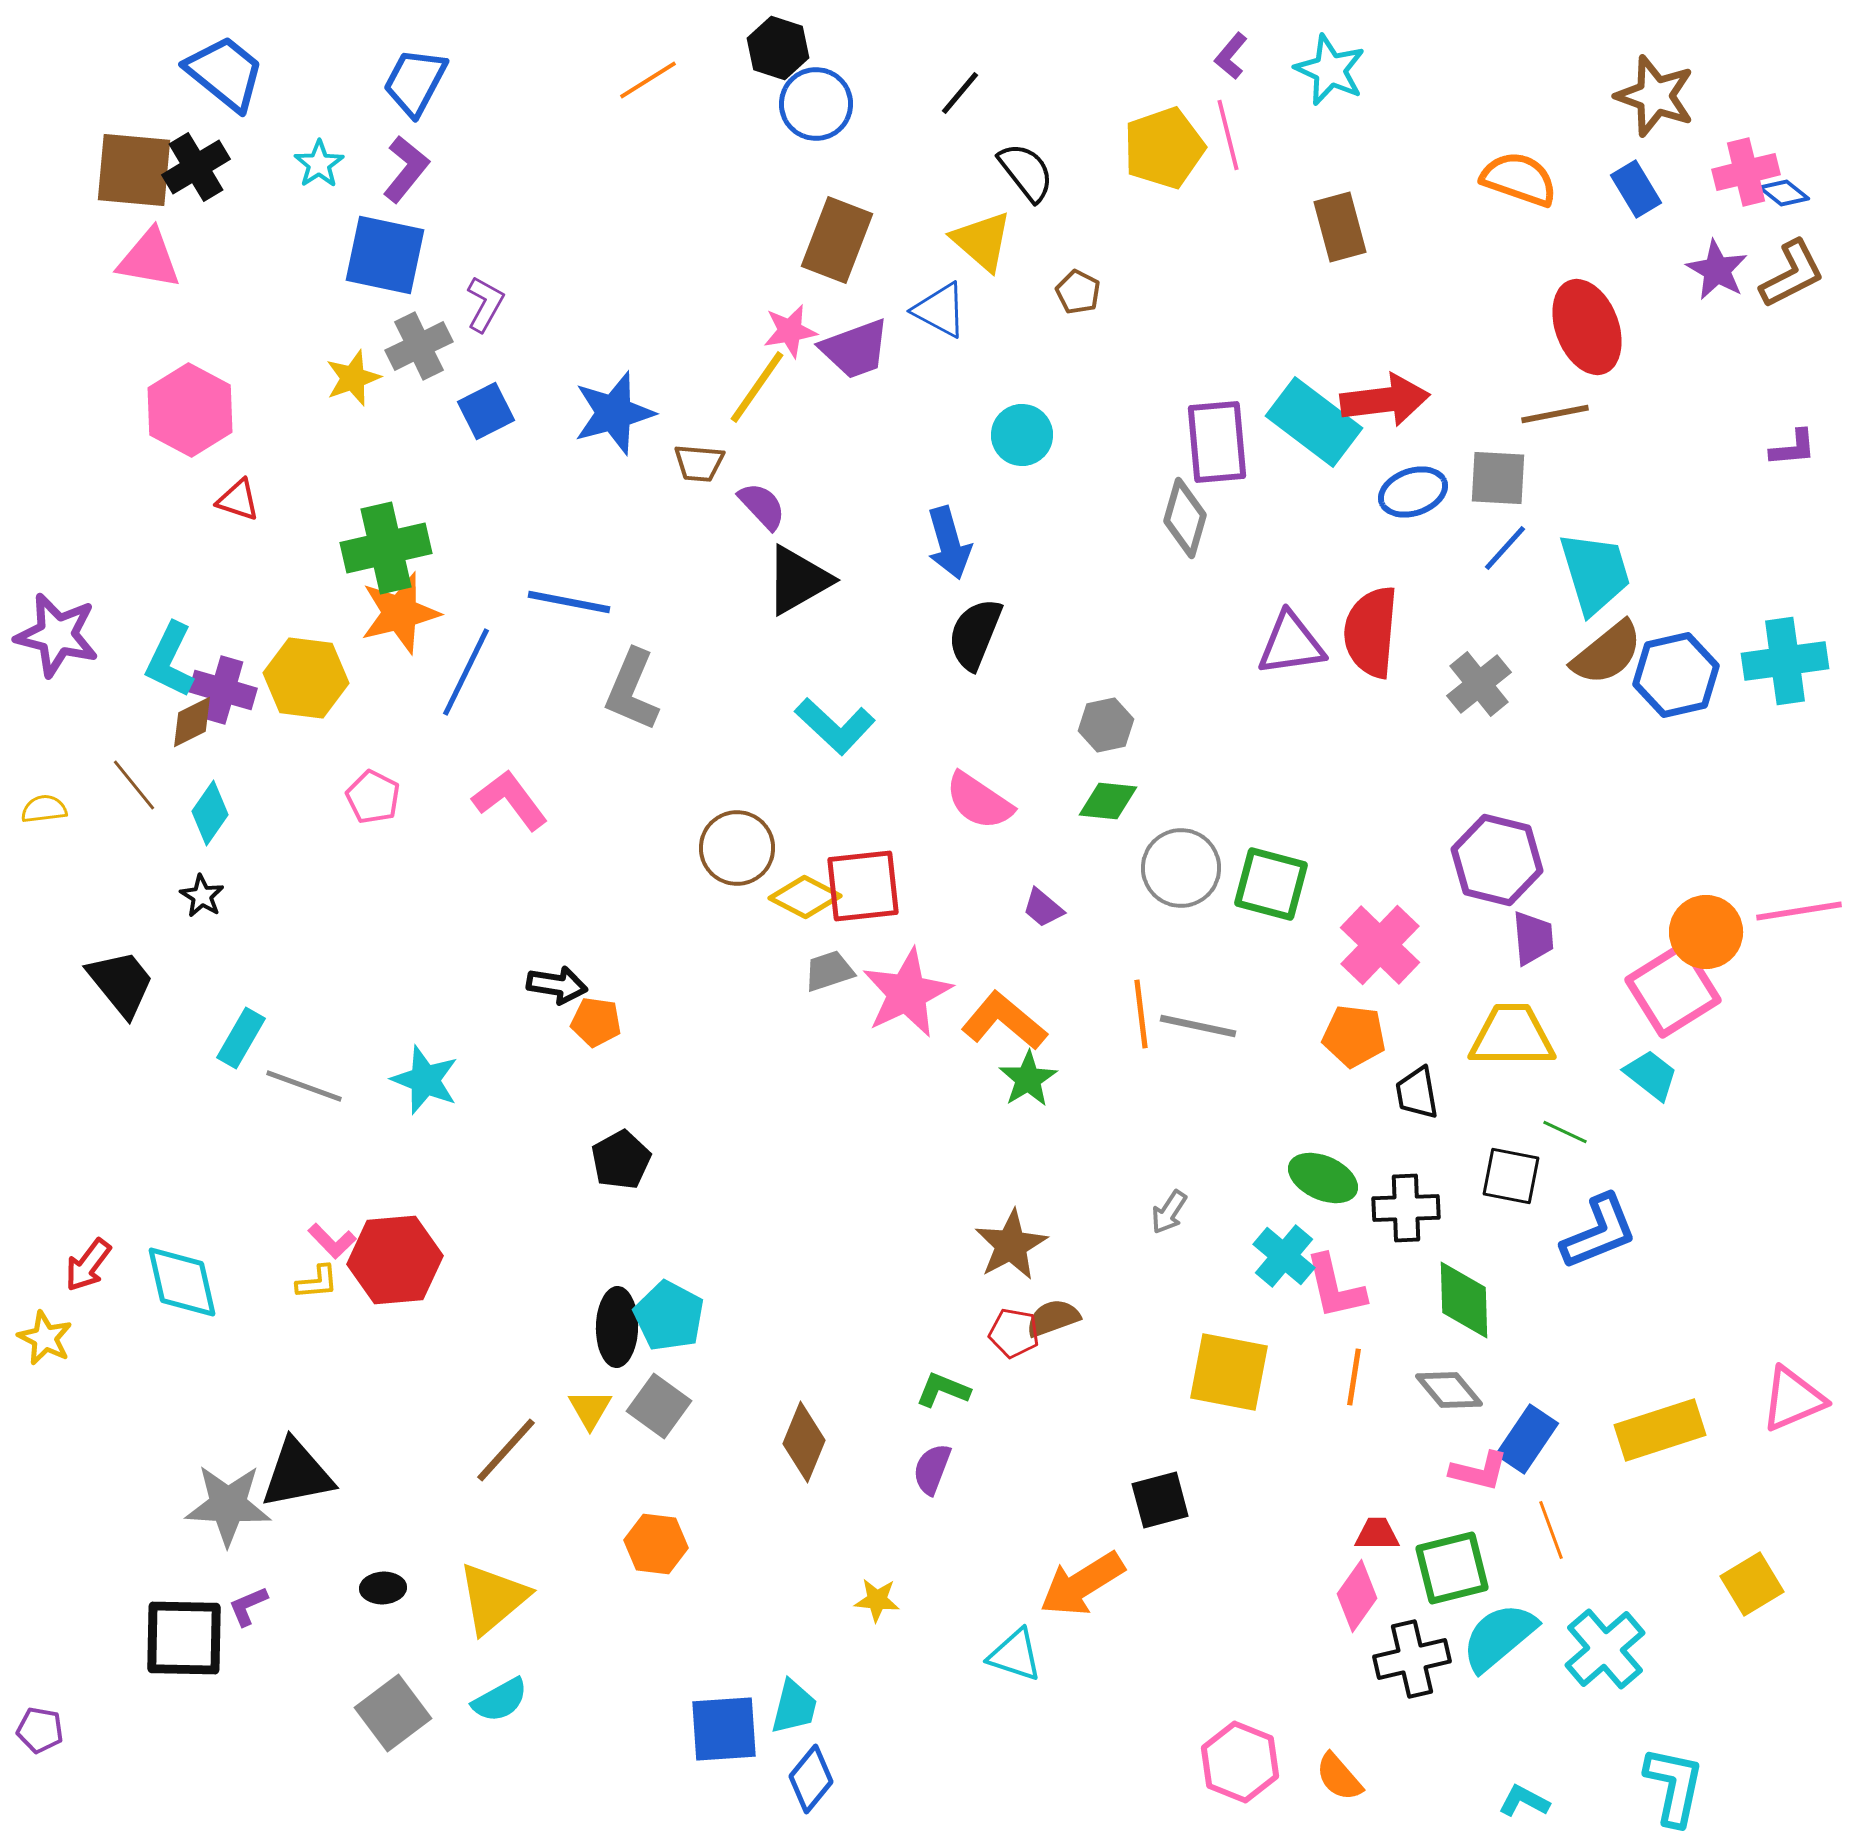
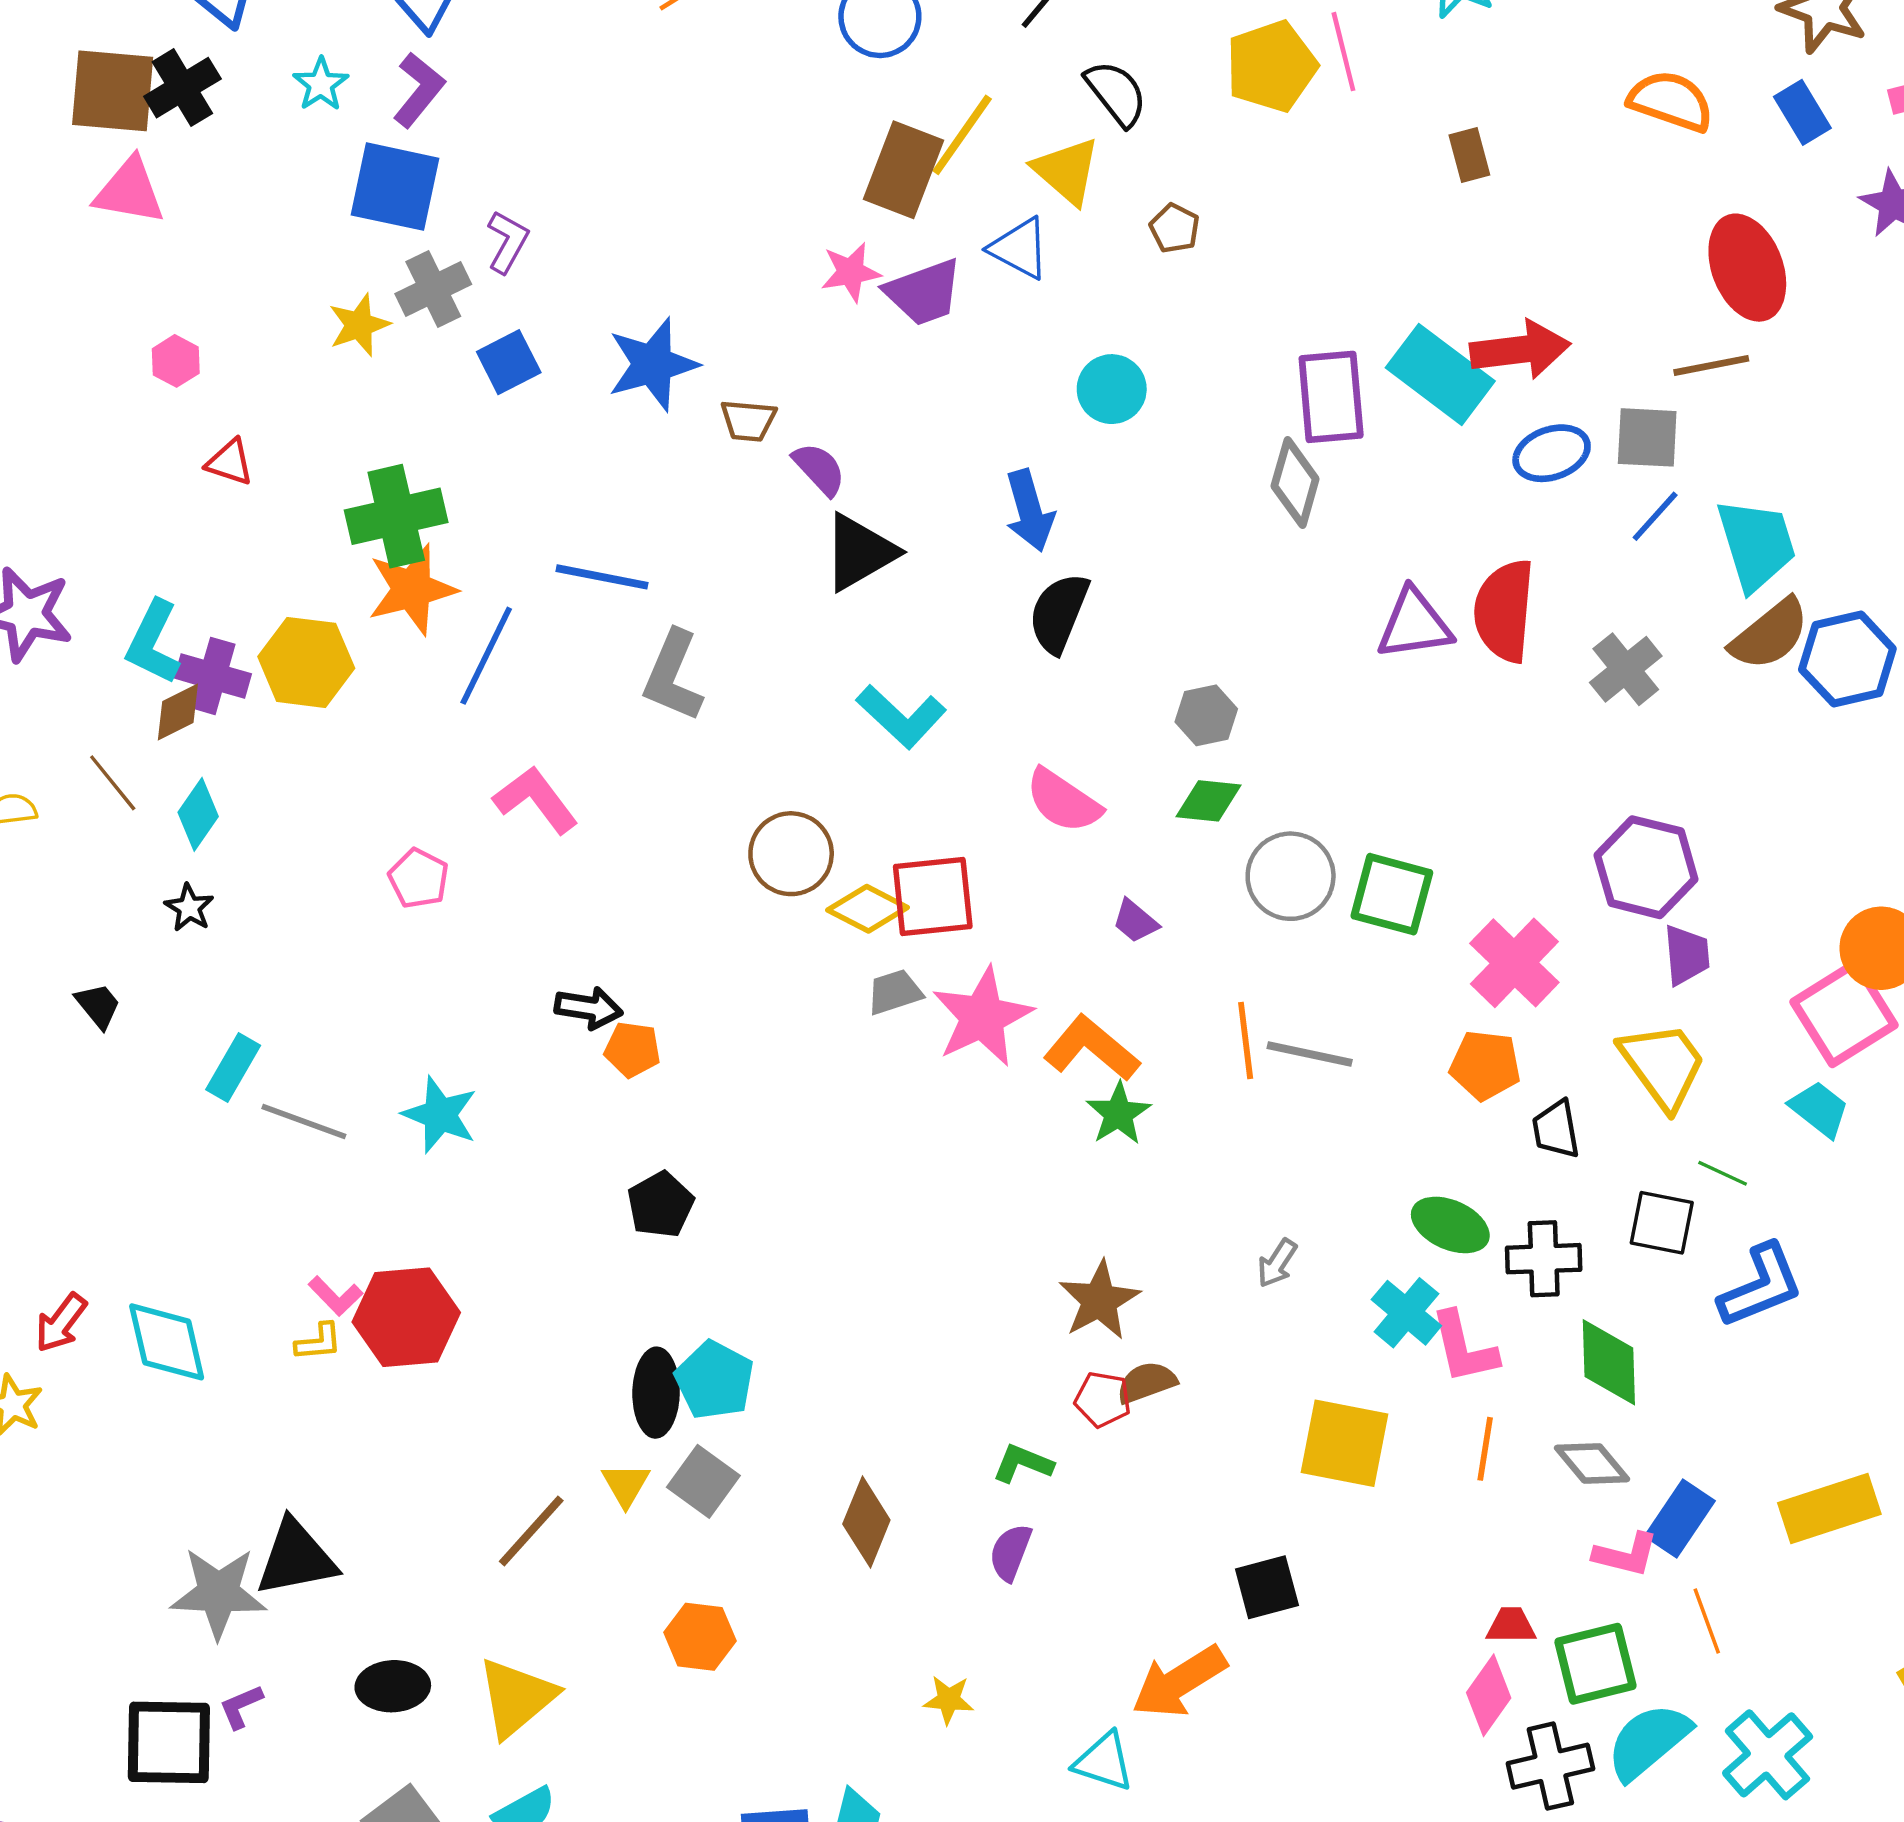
brown rectangle: (1340, 227) -> (1469, 155), size x0.7
yellow line: (757, 387) -> (962, 135), moved
pink hexagon: (190, 410) -> (176, 361), size x0.5
pink pentagon: (373, 797) -> (419, 878), moved
black trapezoid: (121, 983) -> (98, 1006), size x0.6
yellow trapezoid: (1512, 1036) -> (1663, 1065), turned 54
black ellipse: (383, 1588) -> (393, 1686), size x1.4

